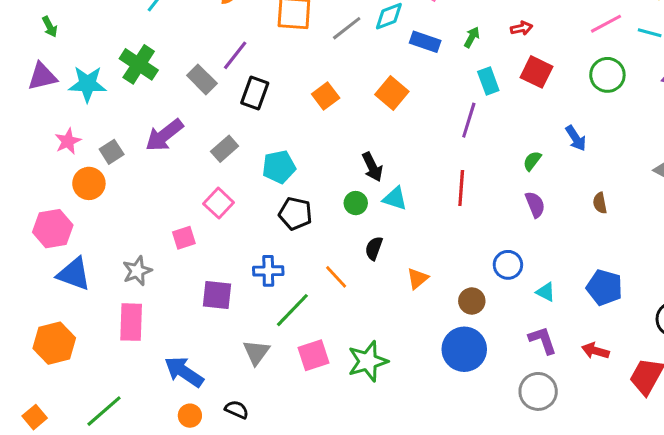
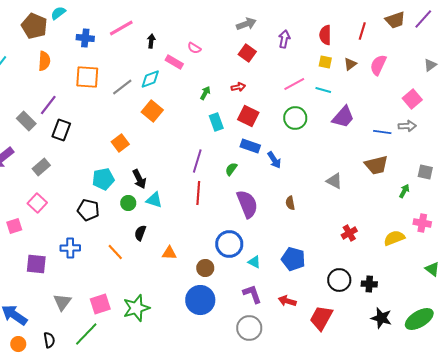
blue rectangle: (425, 42) -> (250, 146), moved
orange square: (392, 93) -> (152, 111), moved
orange square: (326, 96) -> (120, 143), moved
purple line: (469, 120) -> (197, 161), moved
green semicircle: (532, 161) -> (231, 169), moved
cyan pentagon: (279, 167) -> (103, 179), moved
purple semicircle: (535, 205) -> (247, 204), size x1.6
blue circle: (508, 265) -> (229, 244), size x1.4
orange triangle: (418, 278) -> (169, 253), turned 42
green line: (292, 310) -> (86, 334), moved
black semicircle: (237, 410) -> (49, 340), turned 56

